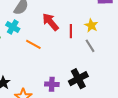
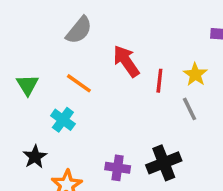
cyan cross: (13, 27) -> (63, 120), moved
orange line: (33, 44) -> (79, 83), moved

